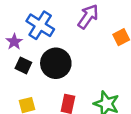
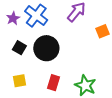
purple star: (14, 42) -> (13, 18), moved

